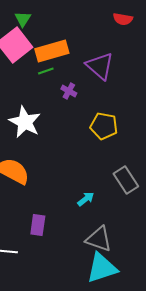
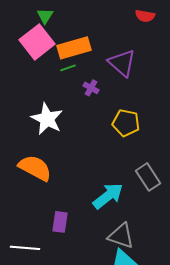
cyan arrow: (86, 199) -> (108, 196), size x1.8

